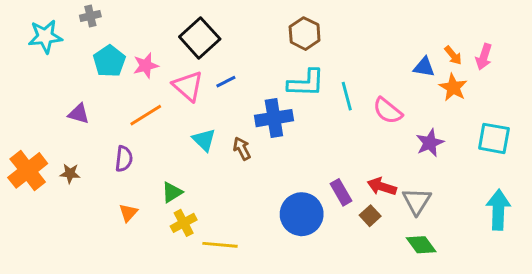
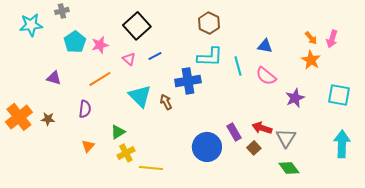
blue triangle: (424, 67) -> (265, 46), moved
pink triangle: (188, 86) -> (129, 59), size x0.6
cyan triangle: (204, 140) -> (140, 96), size x1.4

